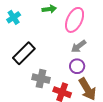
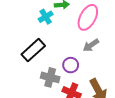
cyan cross: (14, 17) -> (46, 17), moved
purple circle: (77, 66) -> (71, 65), moved

